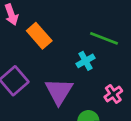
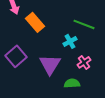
pink cross: (113, 94) -> (84, 62), moved

